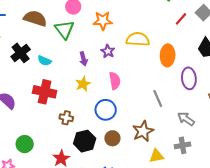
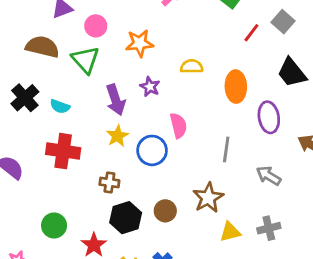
yellow semicircle: (138, 39) -> (192, 66), size x0.7
purple arrow: (83, 59) -> (116, 100), size x1.5
pink semicircle: (115, 81) -> (178, 126), moved
gray line: (158, 99) -> (226, 149), turned 36
blue circle: (106, 110) -> (152, 150), moved
brown cross: (66, 118) -> (109, 183), moved
green circle: (25, 144) -> (54, 225), moved
gray cross: (183, 145) -> (269, 228), moved

